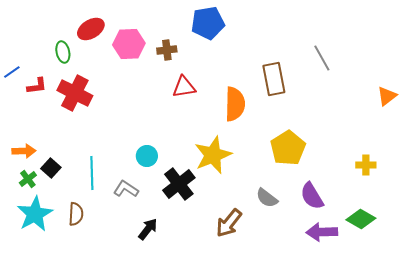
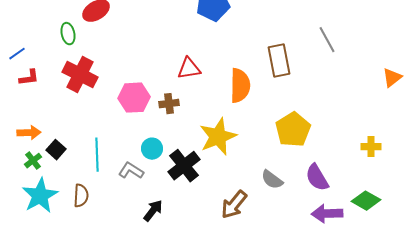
pink hexagon: (129, 44) -> (134, 98), moved
brown cross: (167, 50) -> (169, 104), moved
red L-shape: (37, 86) -> (29, 78), moved
cyan circle: (147, 156) -> (152, 149), moved

